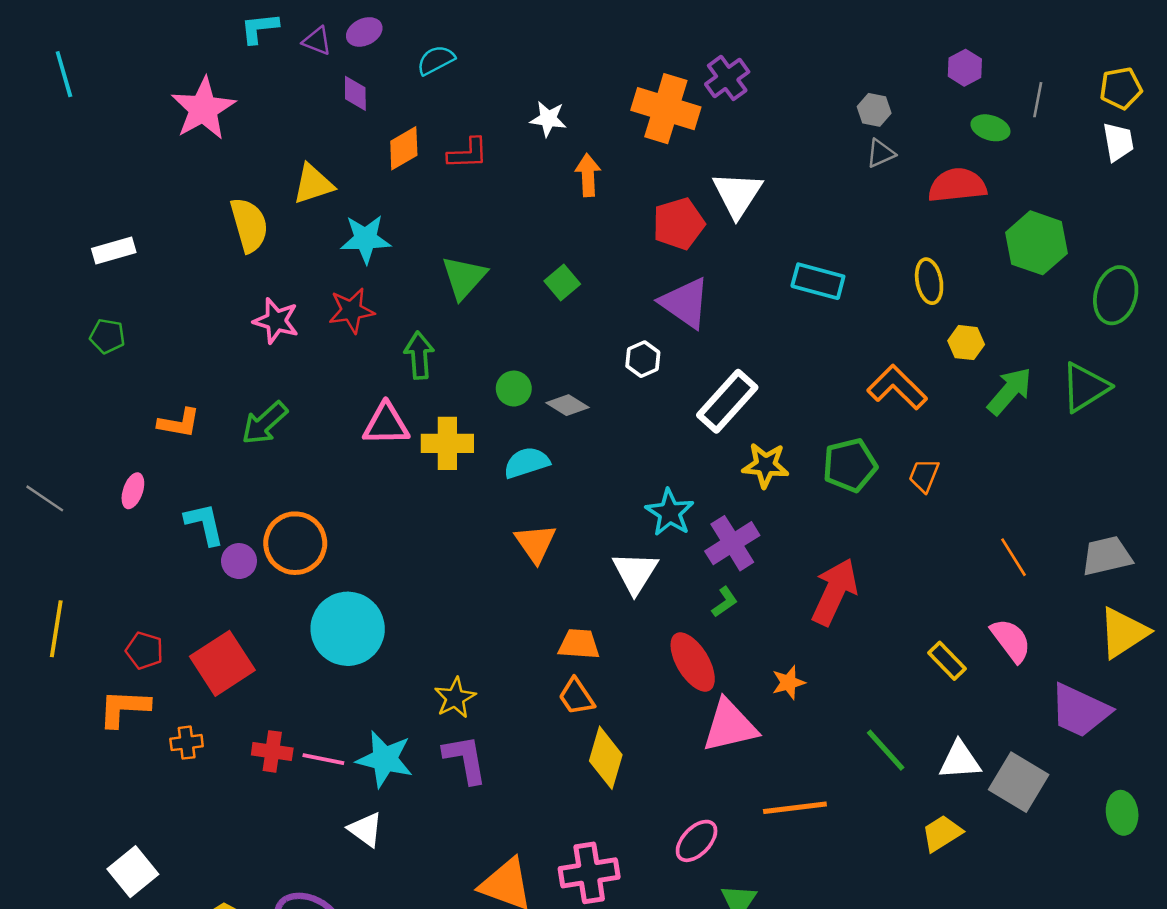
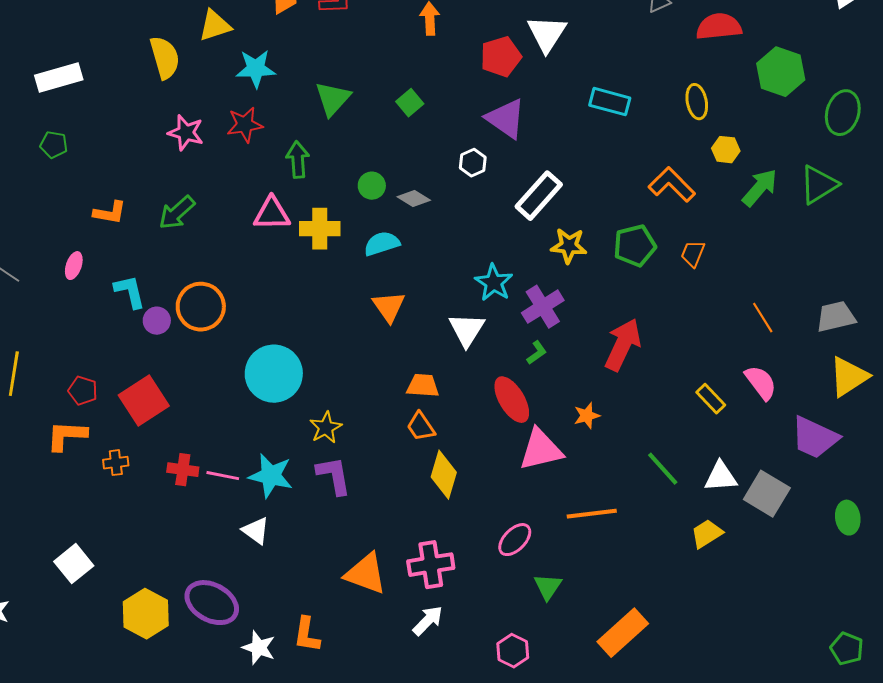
white rectangle: (114, 250) -> (59, 78), size x1.4
cyan circle: (348, 629) -> (274, 374), moved

